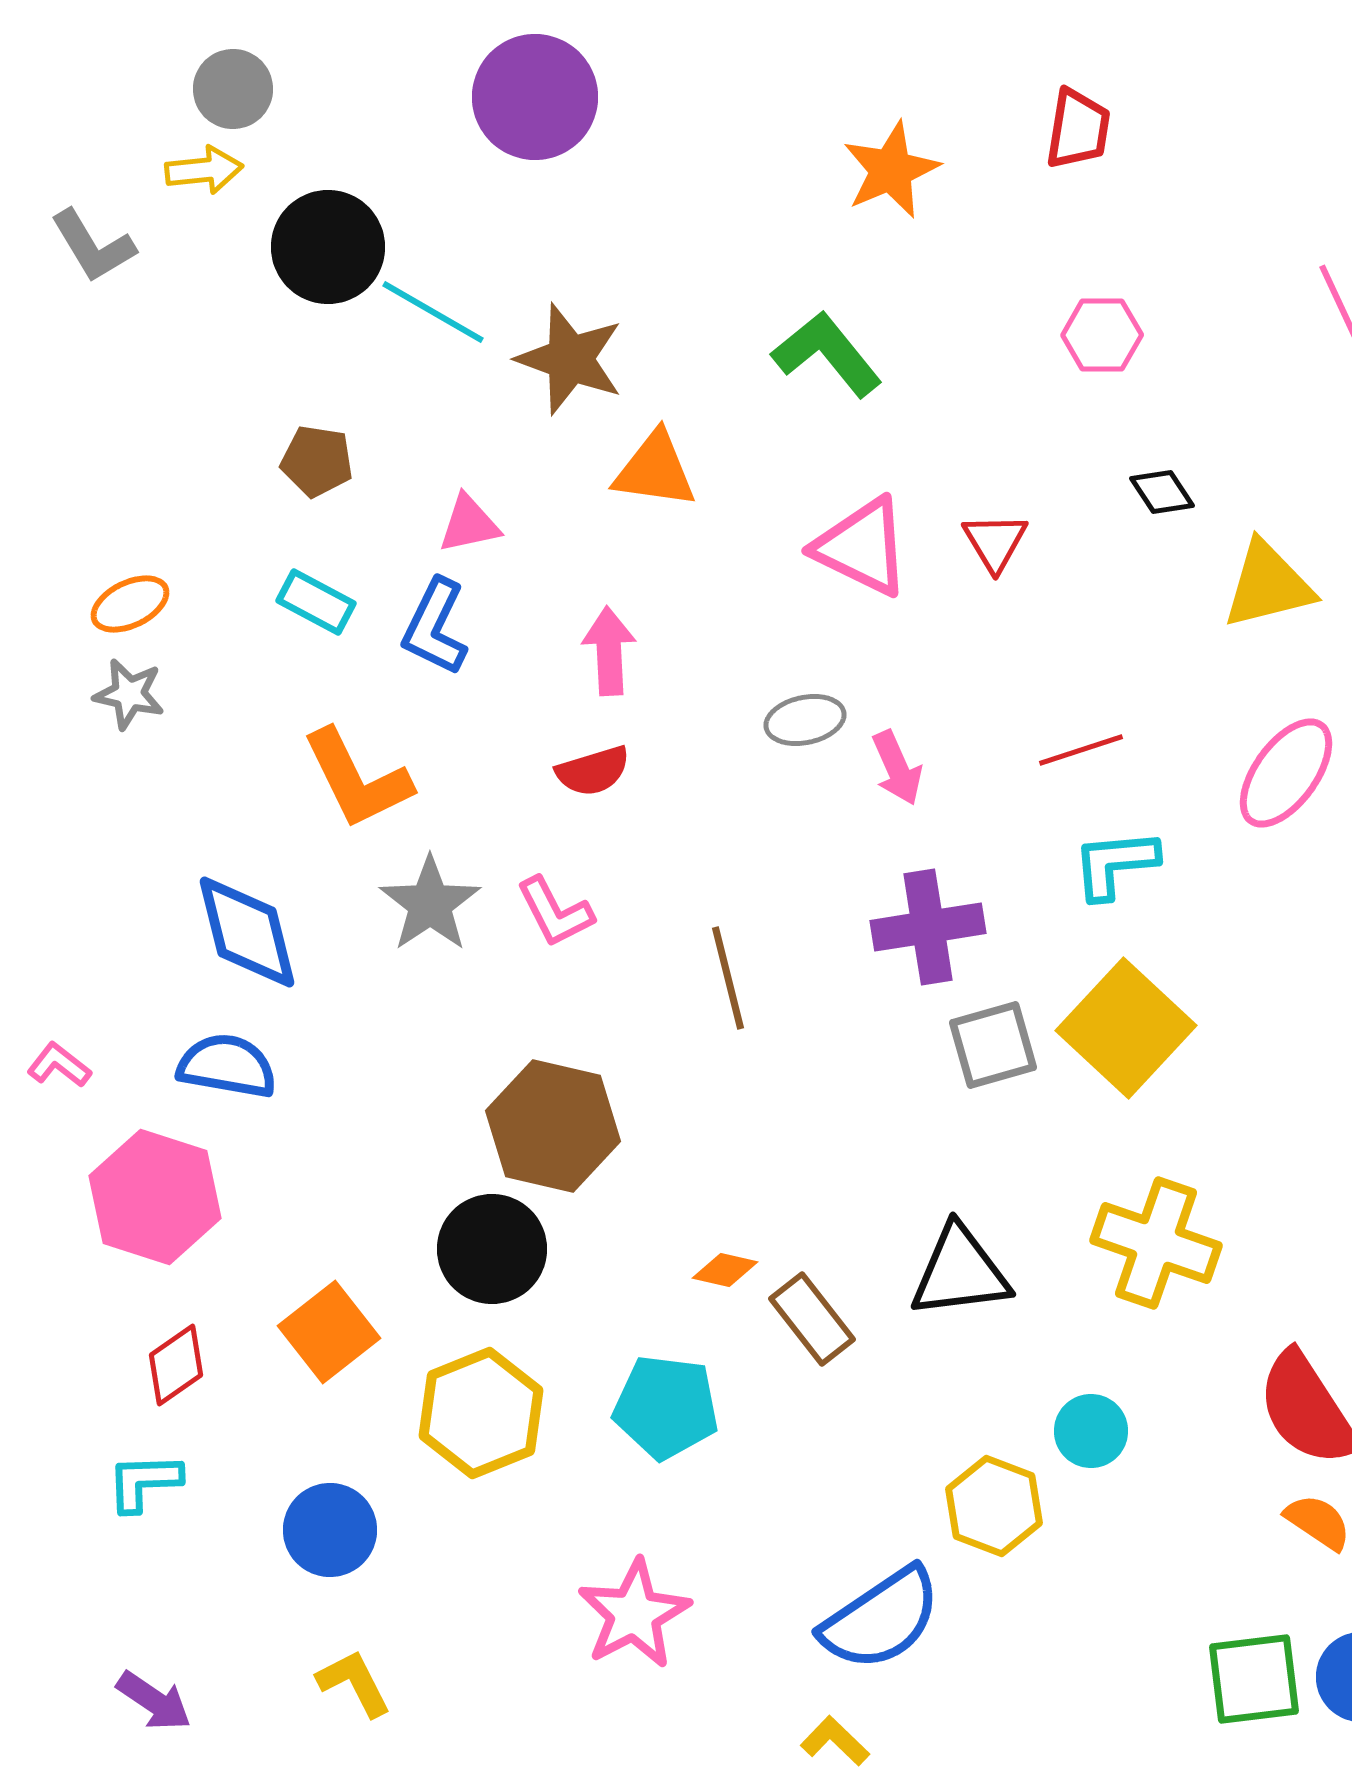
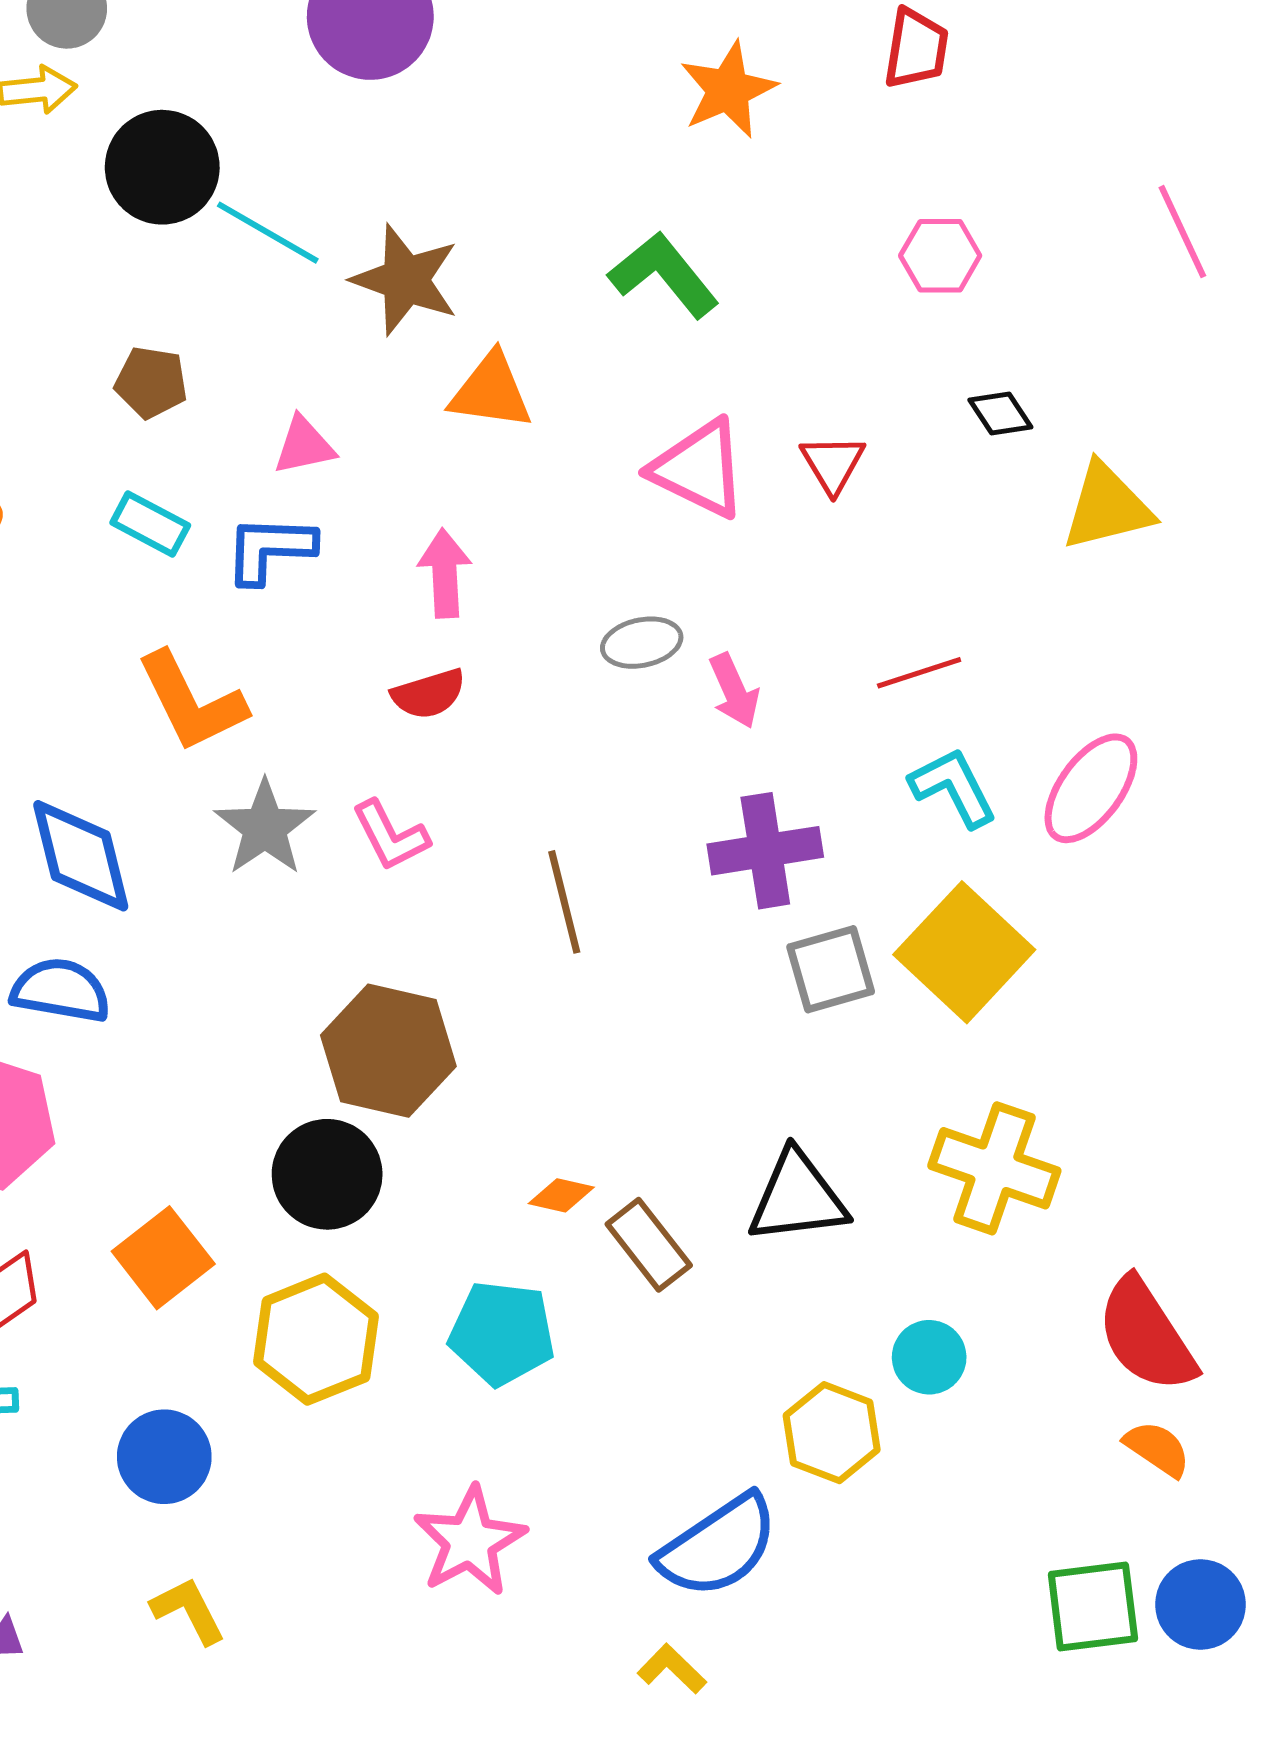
blue L-shape: (435, 627) -> (270, 549), turned 66
pink ellipse: (1286, 773) -> (1091, 788), moved
cyan L-shape: (1115, 864) -> (953, 787), turned 68

